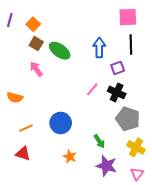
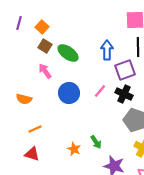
purple square: (118, 68) -> (125, 70), size x1.5
blue circle: (61, 123) -> (69, 93), moved
green arrow: (99, 141) -> (96, 142), moved
orange star: (70, 157) -> (74, 149), moved

